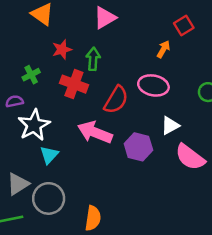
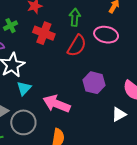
green arrow: (93, 59) -> (75, 17), moved
white triangle: (170, 126) -> (119, 114), moved
pink arrow: (95, 132) -> (57, 104), moved

